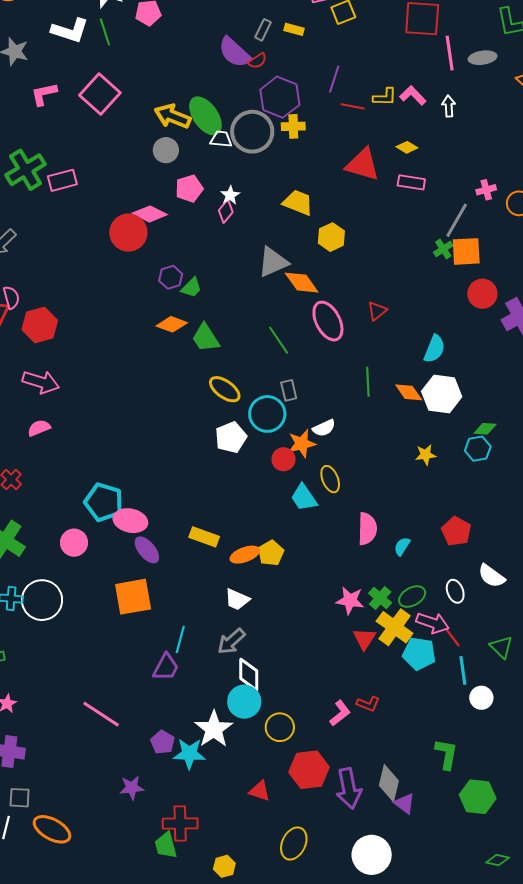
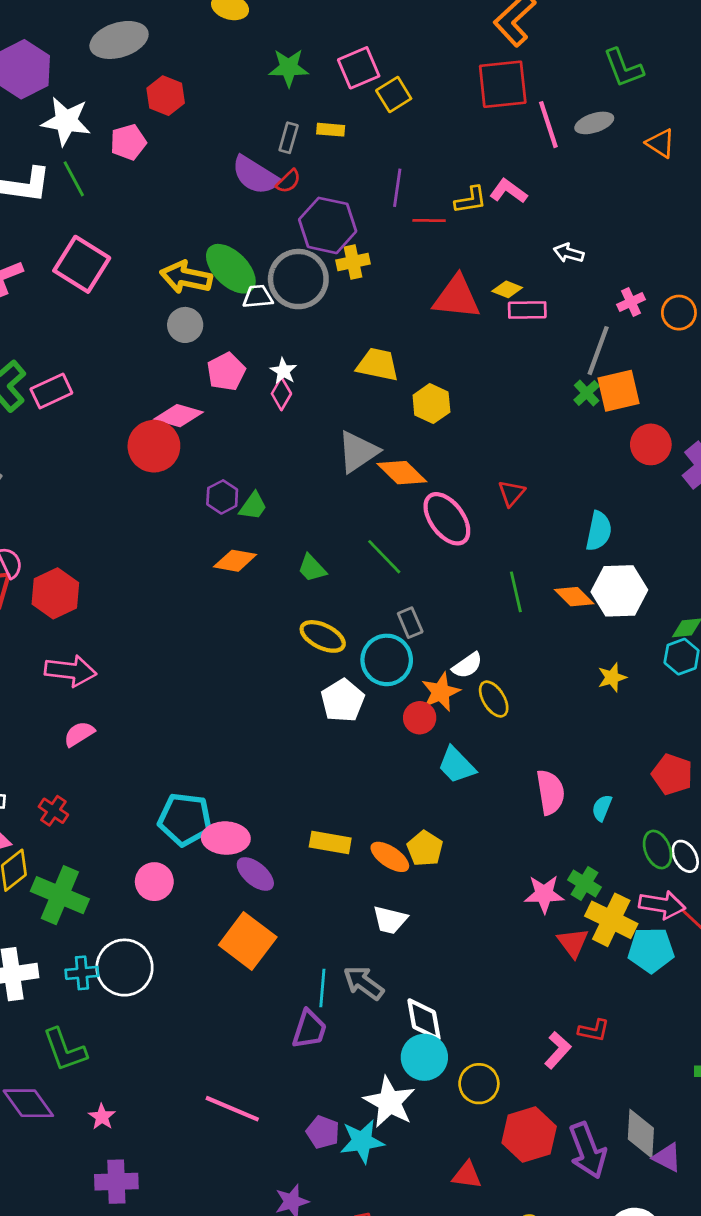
white arrow: (449, 106) -> (569, 253), moved, turned -60
yellow diamond: (407, 147) -> (507, 289), moved
green trapezoid: (206, 338) -> (312, 568), moved, size x0.7
yellow ellipse: (330, 479) -> (494, 699), moved
orange ellipse: (245, 555) -> (390, 857), turned 64
orange square: (133, 597) -> (248, 941), turned -33
green ellipse: (412, 597) -> (658, 849), moved, turned -72
gray arrow: (231, 641) -> (364, 983), moved, turned 88

